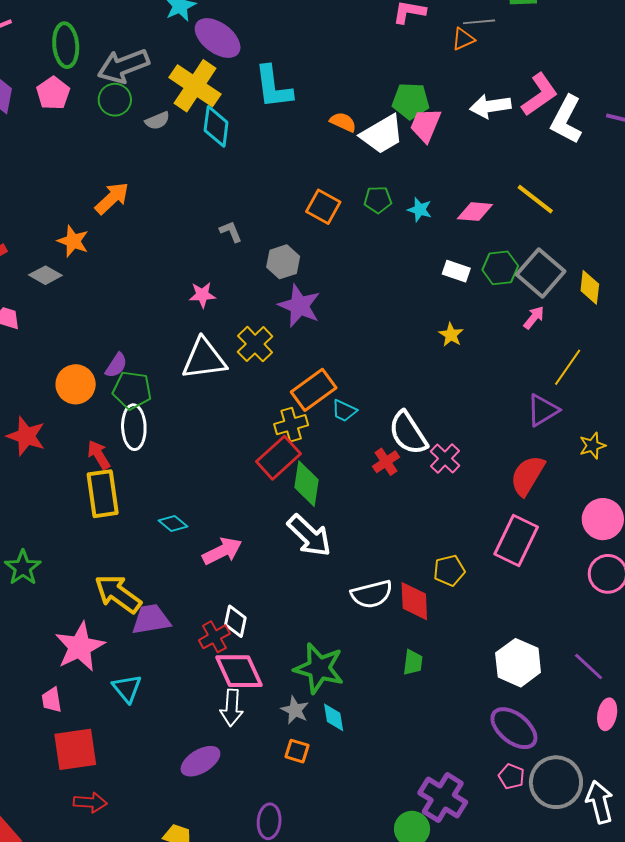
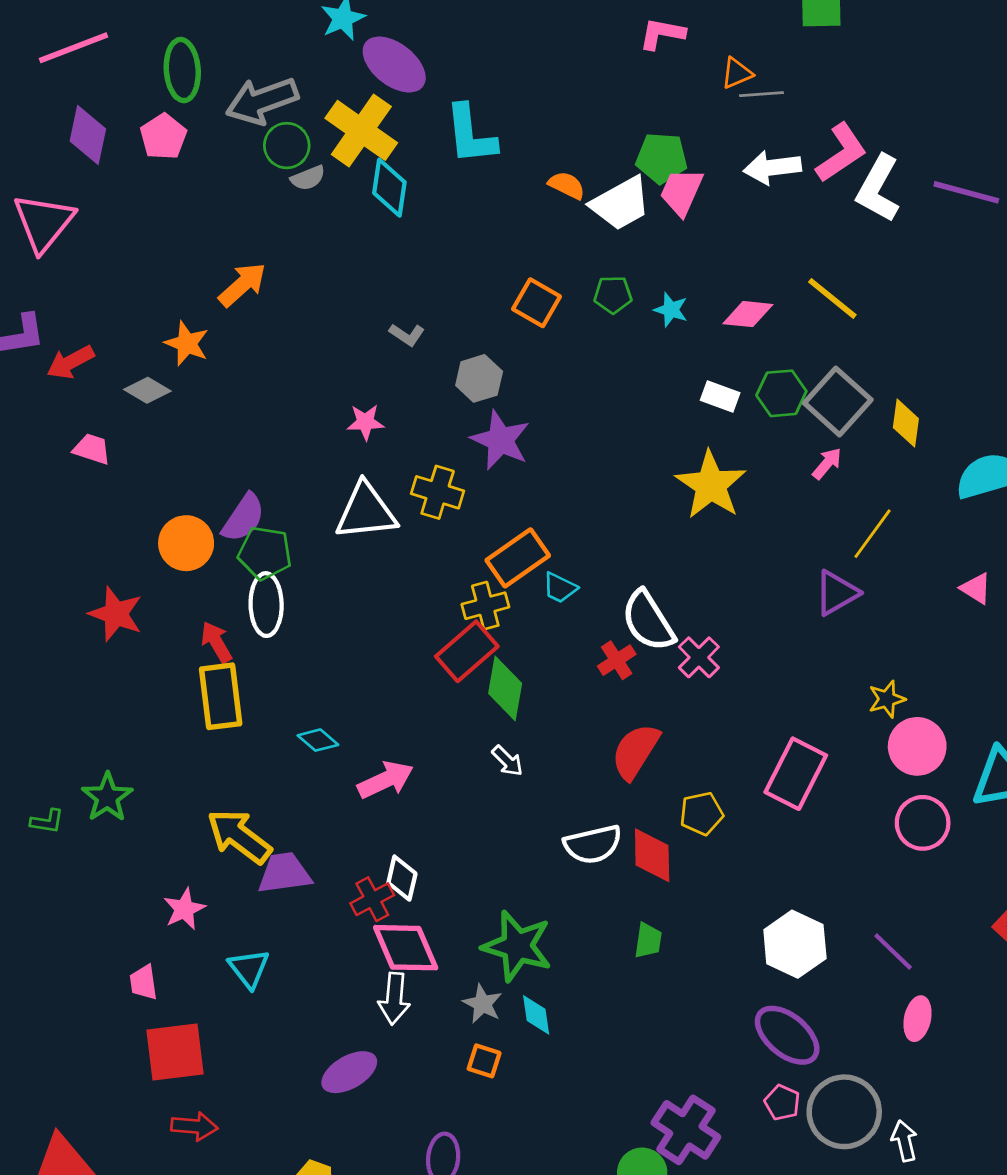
gray line: (479, 22) -> (762, 94), moved
green circle: (115, 100) -> (287, 146), moved
gray L-shape: (231, 232) -> (407, 335), turned 145
yellow star: (451, 335) -> (711, 485), size x2.0
yellow cross: (255, 344) -> (438, 492), turned -30
purple semicircle: (116, 365) -> (243, 518), size x1.4
yellow star: (592, 446) -> (887, 699), moved
red semicircle: (527, 475) -> (635, 751), moved
white arrow: (309, 536) -> (507, 761), size x0.5
pink star: (80, 647) -> (184, 909), size x0.6
white arrow: (600, 802) -> (904, 1141), size x0.7

